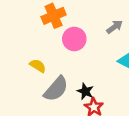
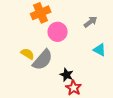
gray semicircle: (56, 89) -> (43, 60), moved

